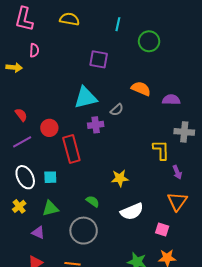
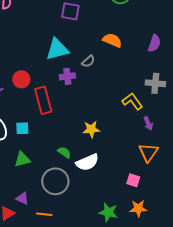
purple semicircle: (171, 100) -> (154, 43), moved, turned 108
yellow L-shape: (161, 150) -> (132, 101), turned -35
white semicircle: (132, 211) -> (87, 162), moved
purple triangle: (38, 233) -> (22, 198), moved

